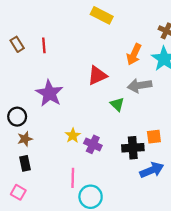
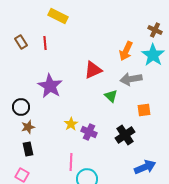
yellow rectangle: (102, 15) -> (58, 16), moved
orange square: (154, 137) -> (144, 110), moved
black cross: (133, 148) -> (125, 135), turned -30
blue arrow: (152, 170) -> (145, 167), moved

